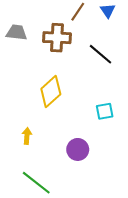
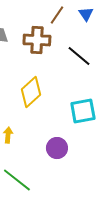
cyan square: (105, 111) -> (83, 111), size x1.5

